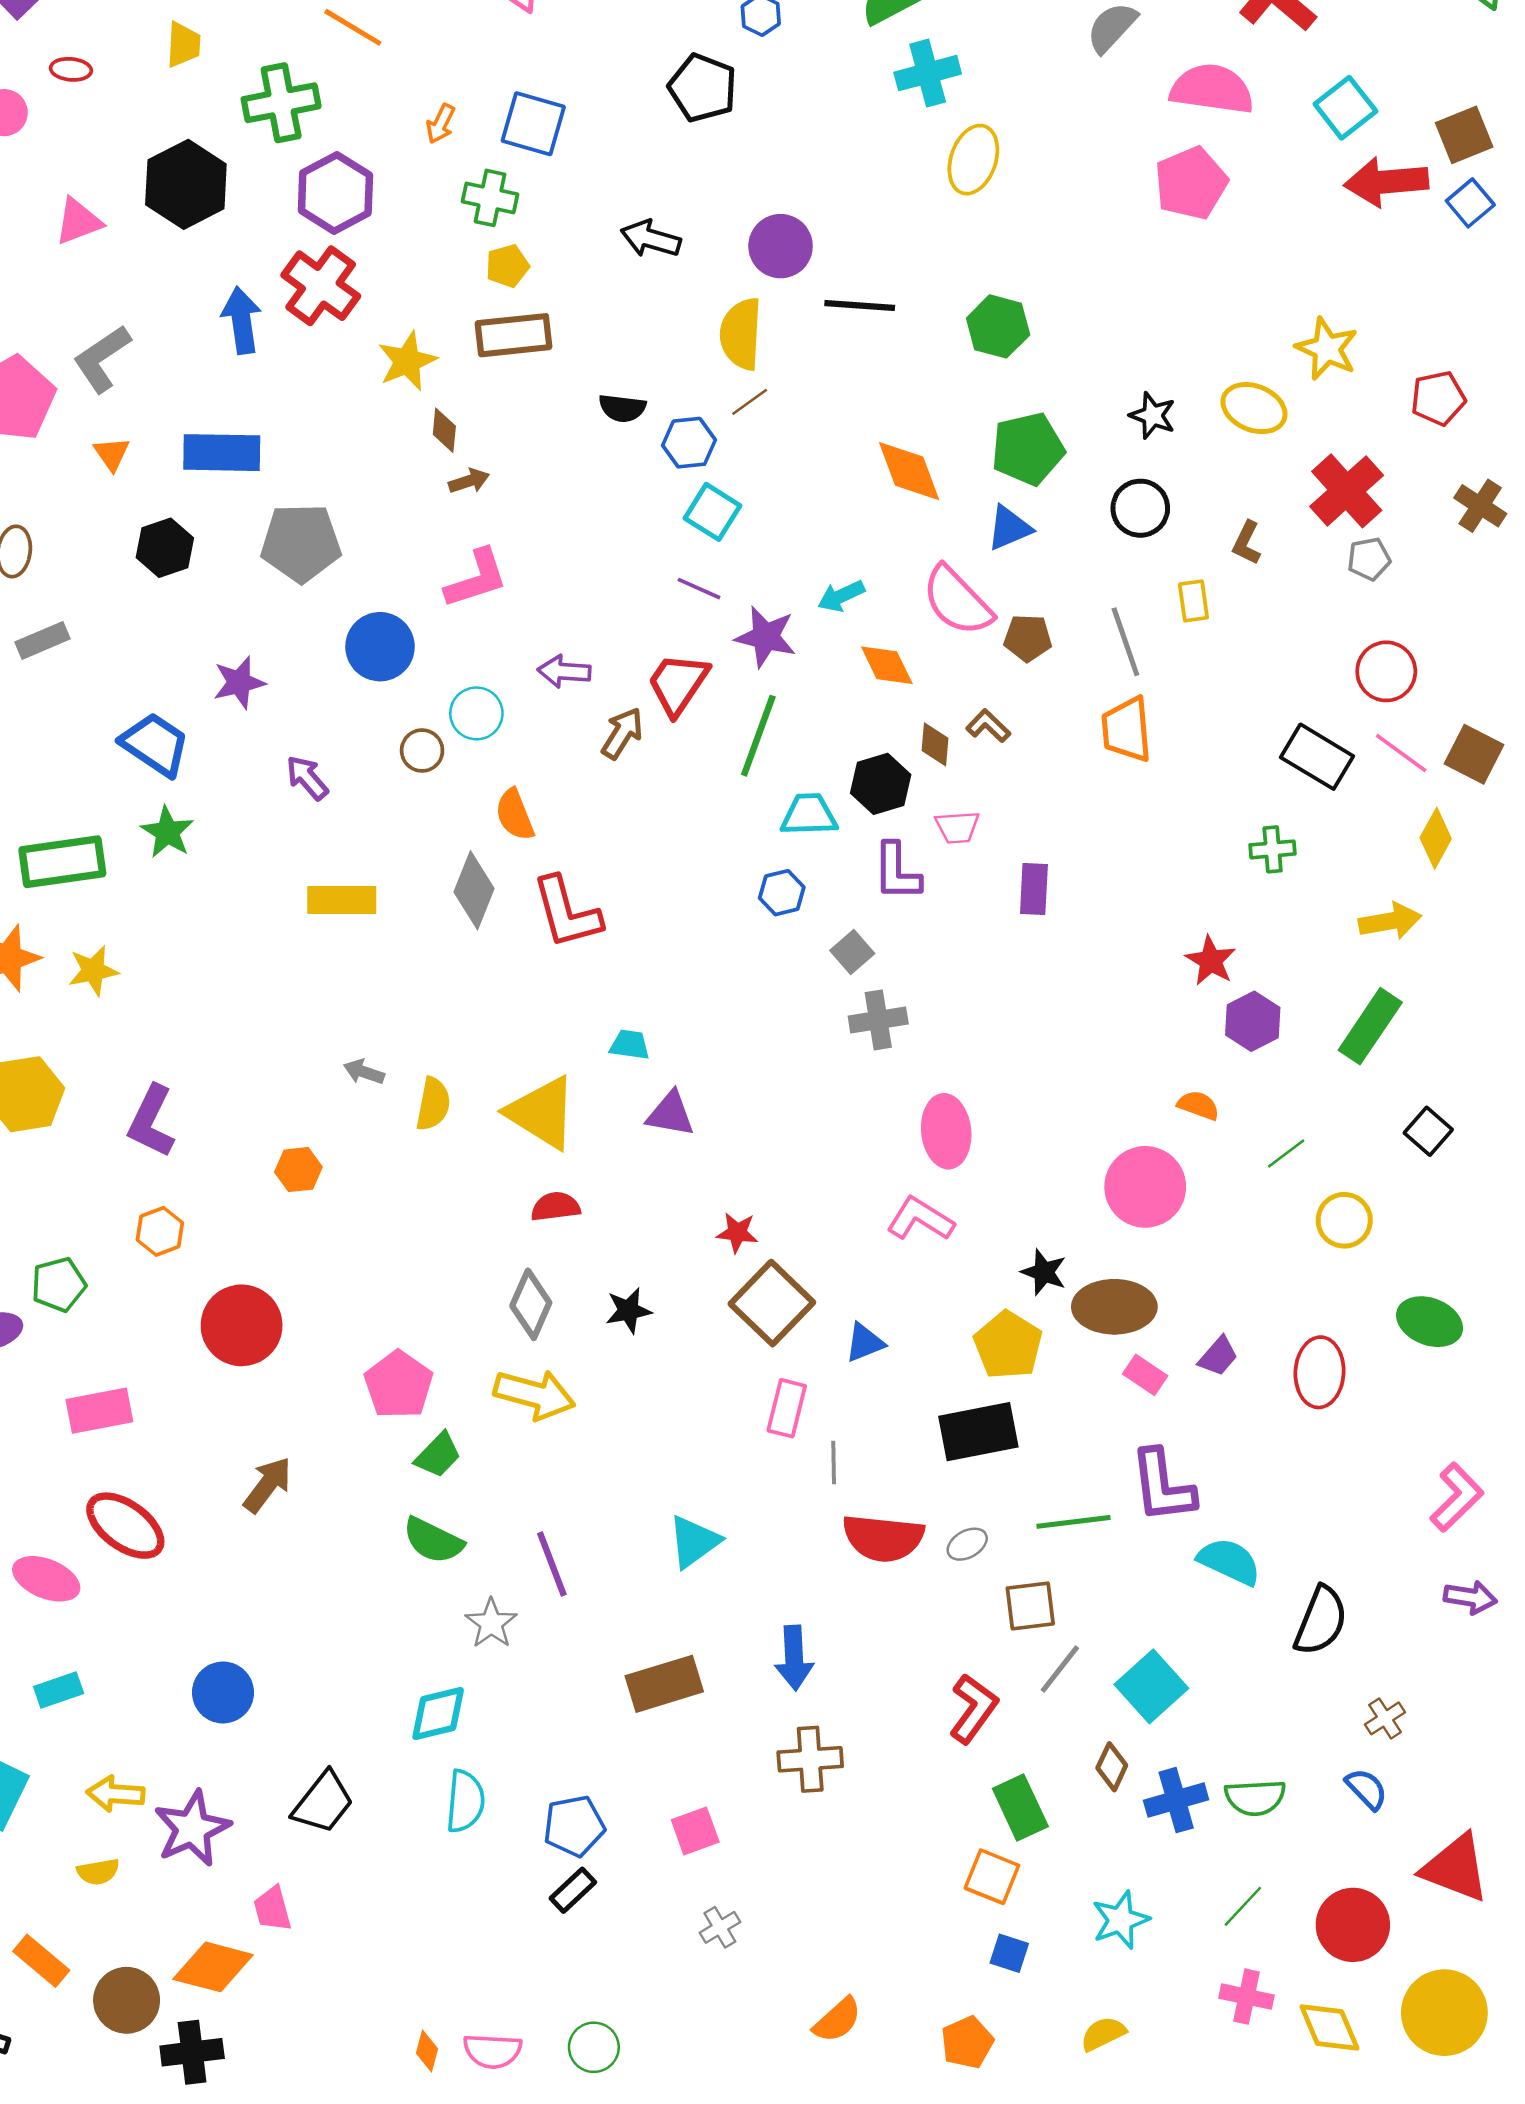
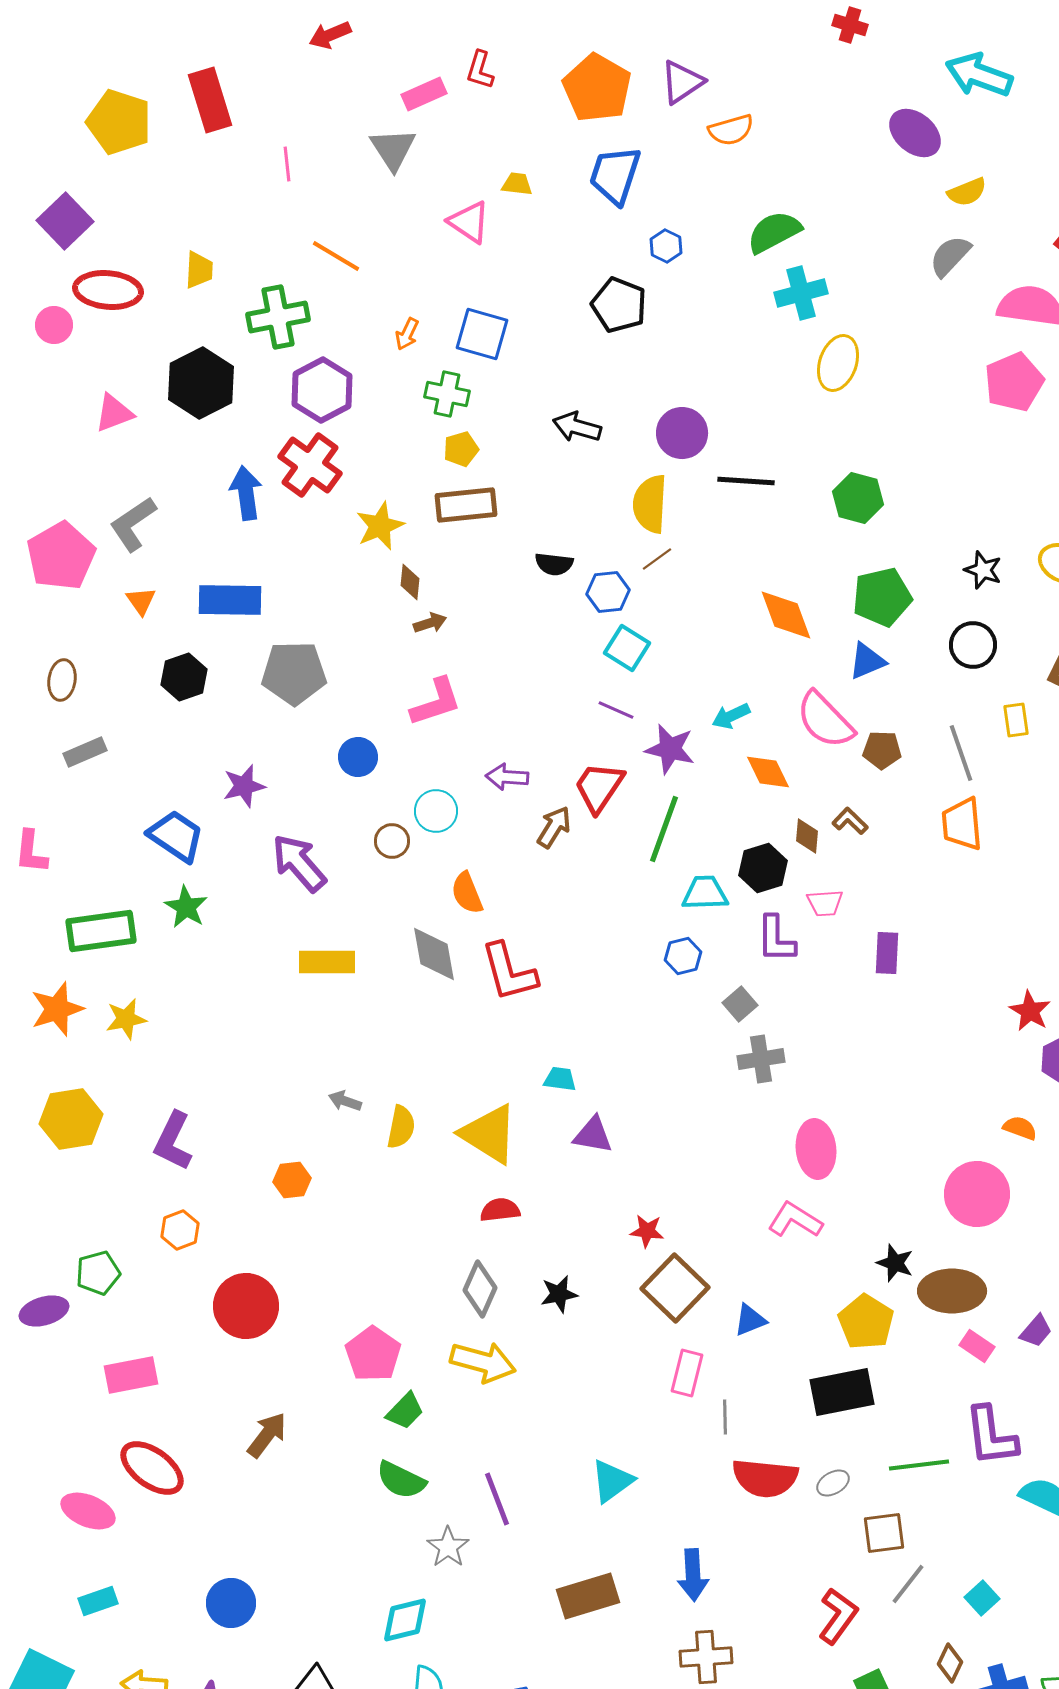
red ellipse: (71, 69) -> (108, 290), size x2.0
blue circle: (380, 647) -> (358, 757), size x0.7
purple arrow: (307, 778) -> (299, 863), size x1.6
gray diamond: (474, 890) -> (434, 954), turned -32
cyan square: (1151, 1686) -> (982, 1598), size x0.6

